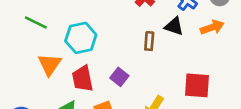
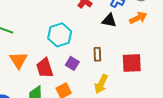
cyan hexagon: (81, 38) -> (60, 35), moved
brown rectangle: (149, 41) -> (97, 54), moved

